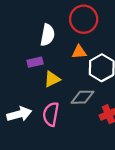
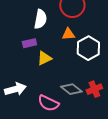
gray diamond: (82, 97) -> (71, 89), moved, turned 40
pink semicircle: (51, 114) -> (48, 103), moved, turned -75

